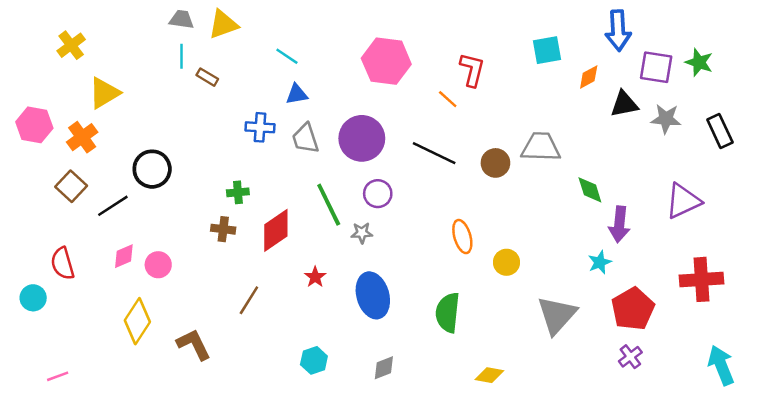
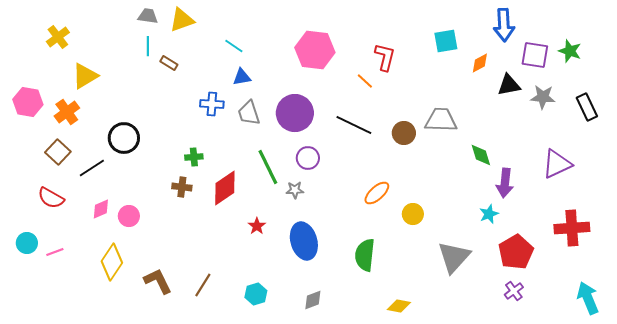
orange ellipse: (462, 237) -> (377, 193), turned 64
red semicircle: (63, 263) -> (51, 198), moved, turned -44
brown line: (249, 300) -> (203, 285), moved
pink line: (58, 376) -> (55, 252), moved

